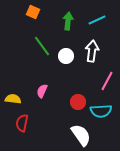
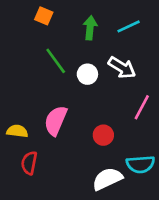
white arrow: (92, 51) -> (122, 68), turned 115
pink semicircle: (42, 91) -> (56, 121), size x1.6
cyan semicircle: (101, 111) -> (140, 164), moved
white semicircle: (81, 135) -> (107, 179), turned -80

